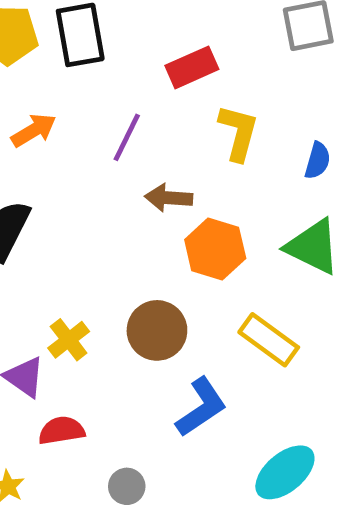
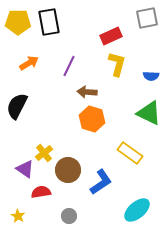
red rectangle: (192, 67) -> (111, 36), moved
blue semicircle: (318, 161) -> (151, 76), turned 77
orange hexagon: (215, 249) -> (92, 119), moved
brown circle: (157, 330) -> (68, 170), moved

